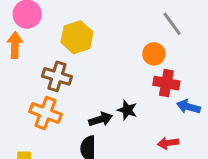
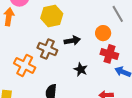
brown cross: (57, 76) -> (47, 49), moved
black arrow: (101, 119) -> (72, 41), moved

